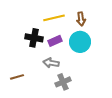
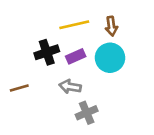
black cross: (34, 38) -> (47, 52), turned -30
brown line: (17, 77) -> (19, 88), moved

